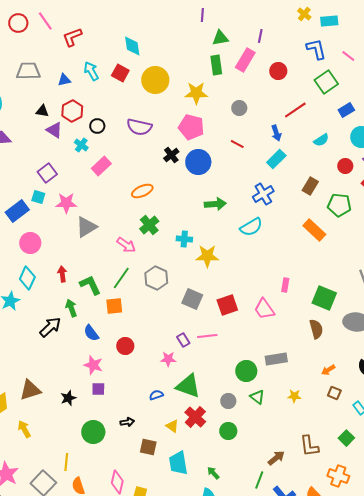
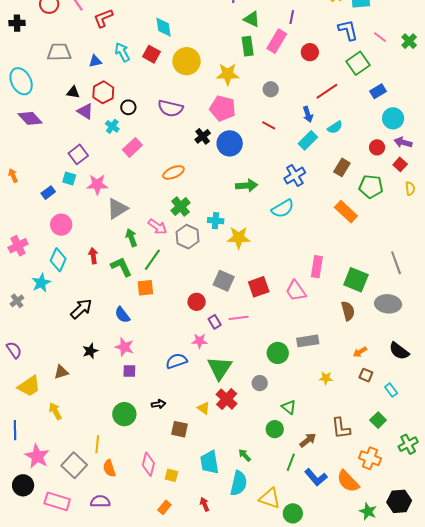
green triangle: (220, 38) -> (252, 19), turned 36
cyan semicircle: (321, 140) -> (335, 127), moved
blue rectangle: (17, 211) -> (48, 193), size x0.6
gray hexagon: (156, 278) -> (188, 237), moved
pink rectangle: (285, 285) -> (317, 267), size x1.5
green arrow: (71, 308) -> (131, 238), moved
red circle: (125, 346) -> (197, 302), moved
green triangle: (188, 386) -> (220, 368), turned 44
brown triangle: (30, 390) -> (61, 372), size x0.7
blue semicircle: (156, 395) -> (176, 361), moved, size x1.5
green triangle: (257, 397) -> (289, 407), moved
black star: (68, 398) -> (90, 351), moved
green circle: (228, 431) -> (275, 429), moved
cyan trapezoid: (178, 463) -> (210, 462), moved

